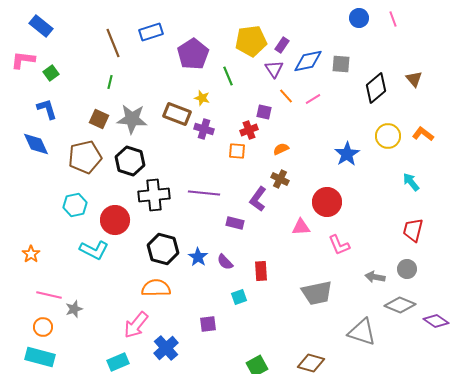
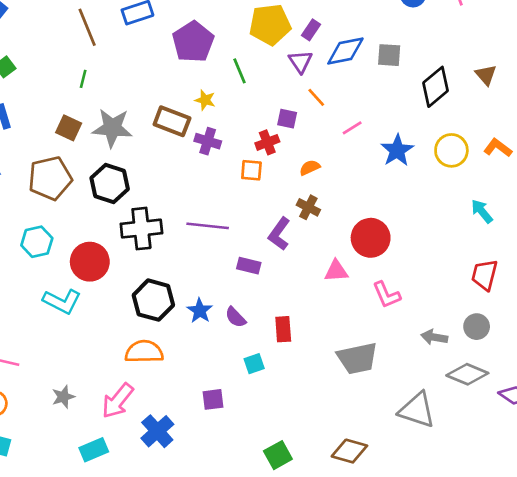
pink line: (313, 99) -> (352, 128), moved
blue star: (347, 154) -> (397, 150), moved
gray star: (74, 309) -> (63, 397), moved

